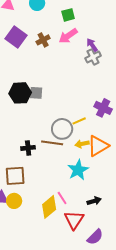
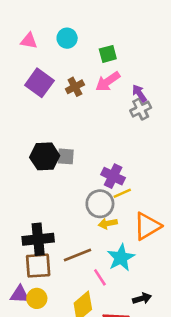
purple cross: (103, 108) -> (113, 176), moved
brown line: (52, 143) -> (78, 255), moved, turned -30
yellow arrow: (82, 144) -> (108, 223), moved
black cross: (28, 148) -> (38, 239), moved, size x1.6
pink line: (62, 198) -> (100, 277), moved

